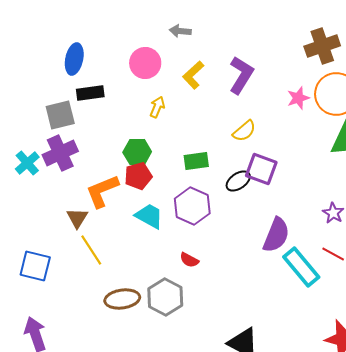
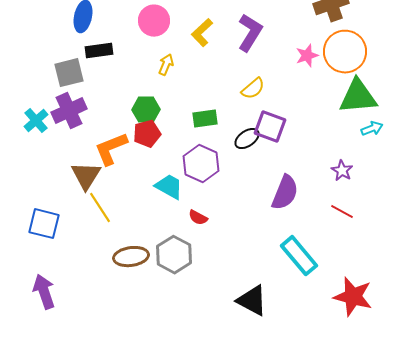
cyan trapezoid: (149, 216) -> (169, 187), moved
brown triangle: (77, 218) -> (86, 176), size x1.4
cyan rectangle: (301, 267) -> (299, 256), moved

